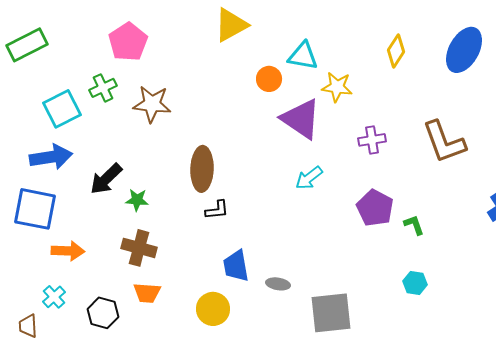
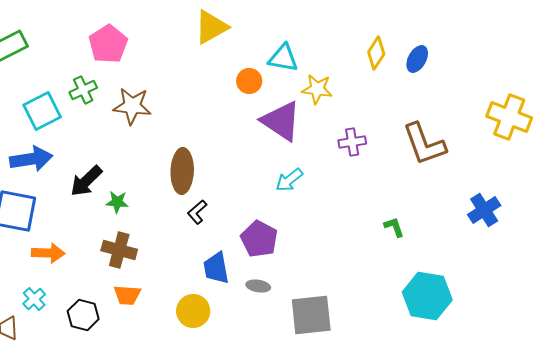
blue ellipse: (464, 50) -> (417, 59), moved, size x0.6
purple pentagon: (375, 208) -> (259, 239), moved
black L-shape: (217, 210) -> (197, 212), turned 145
cyan hexagon: (415, 283) -> (427, 296), moved, size x2.0

